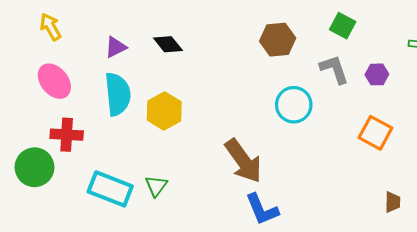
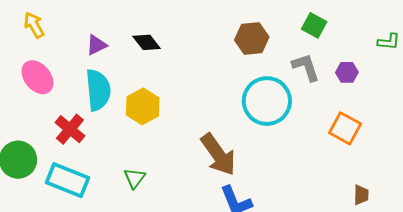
cyan circle: (294, 105) -> (267, 101), size x1.4
red cross: (67, 135) -> (70, 129), moved, turned 36
cyan rectangle: (110, 189) -> (67, 180), moved

